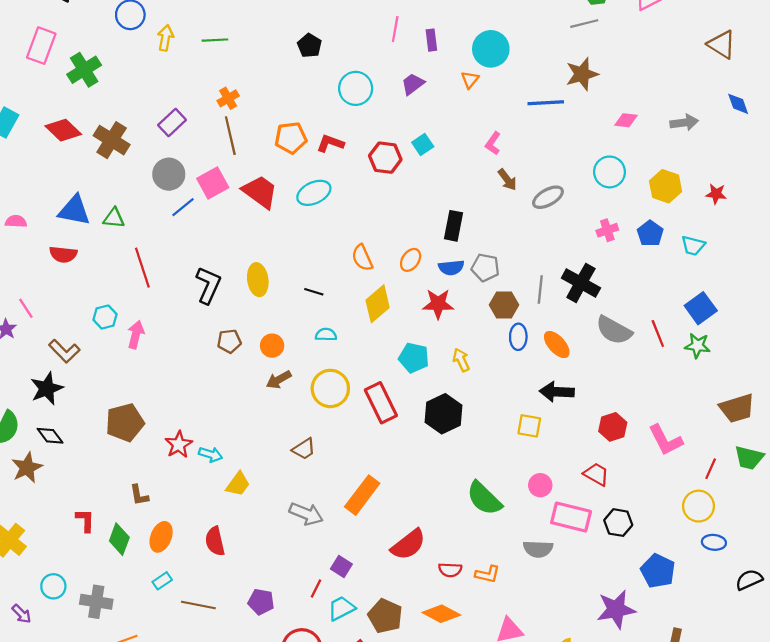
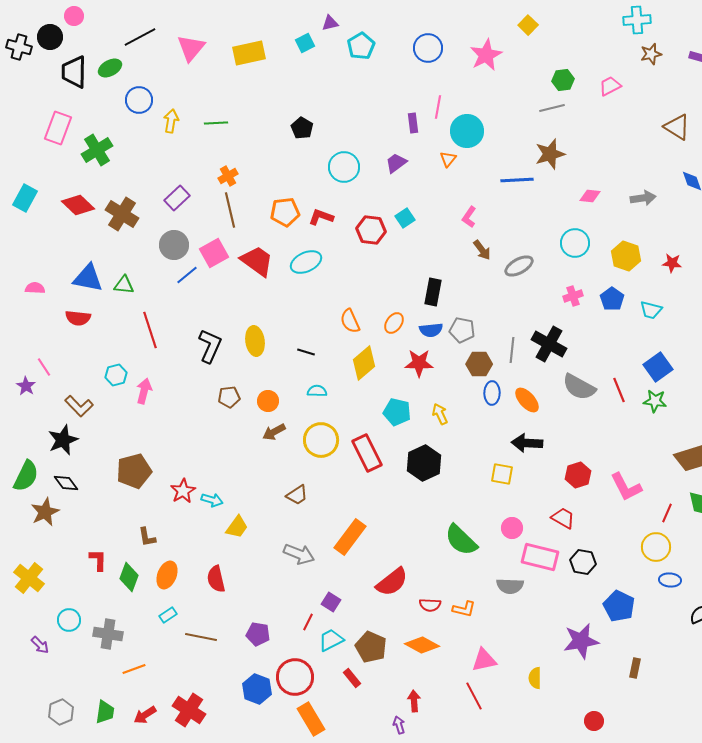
pink line: (395, 29) -> (438, 107), moved

